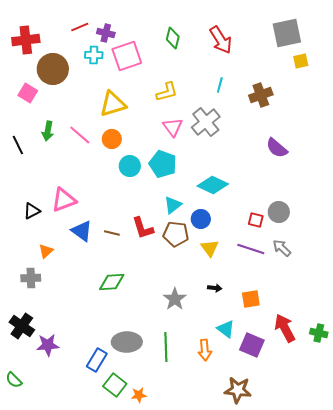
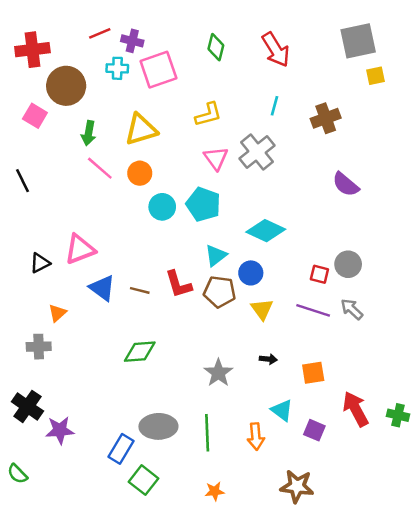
green arrow: (48, 131) -> (89, 133), moved
purple square: (252, 345) -> (314, 430), size x0.7
orange star: (139, 395) -> (215, 491), moved

